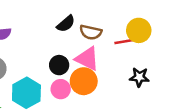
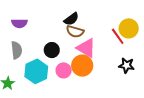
brown semicircle: (91, 32) -> (75, 32), moved
red line: (126, 41) -> (118, 36), turned 60
black circle: (59, 65) -> (52, 50), moved

